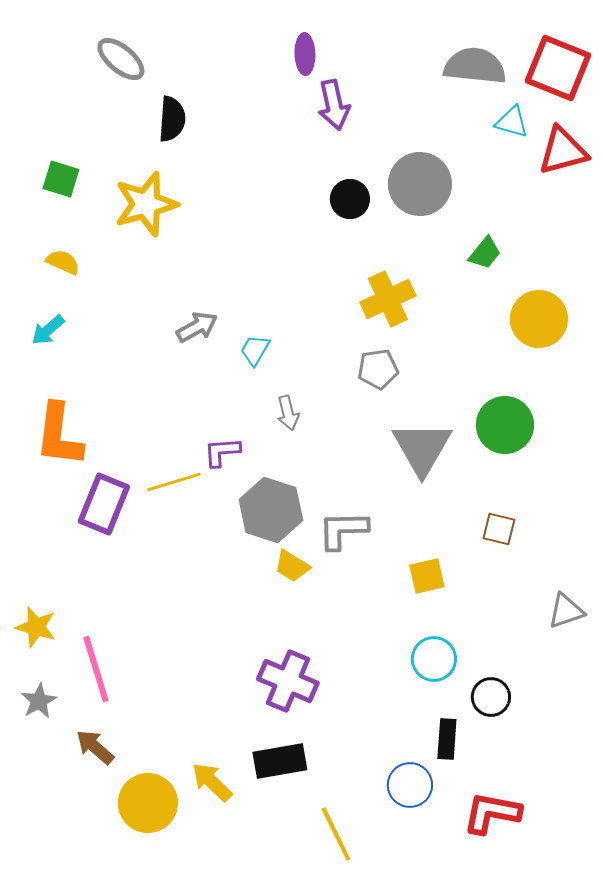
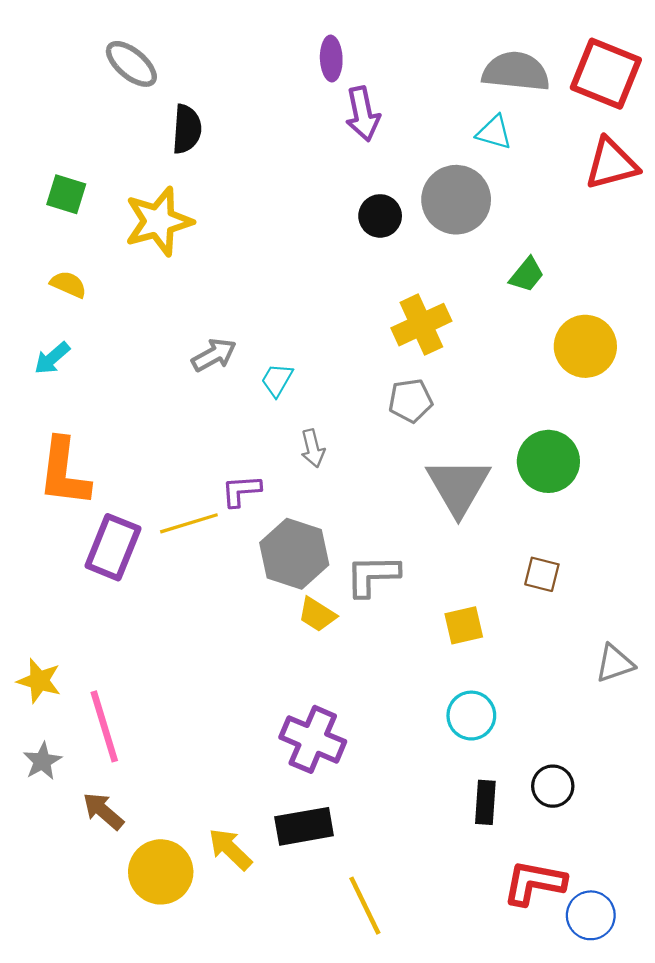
cyan triangle: (512, 122) -> (494, 132), moved
black circle: (491, 697) -> (553, 786), moved
blue circle: (410, 785) -> (591, 915), moved

